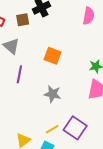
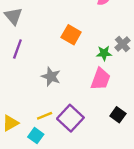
orange square: (53, 56) -> (71, 35), moved

